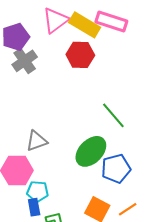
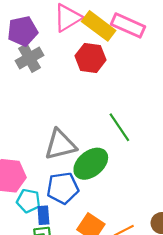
gray triangle: (37, 141) -> (60, 145), moved, size x1.4
blue pentagon: (116, 169) -> (63, 188), moved
blue rectangle: (34, 207) -> (43, 215), moved

